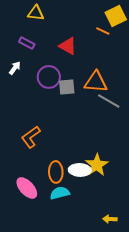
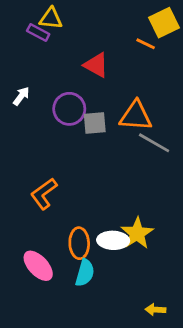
purple rectangle: (27, 43) -> (38, 33), moved
cyan semicircle: (60, 193) -> (85, 273), turned 120

